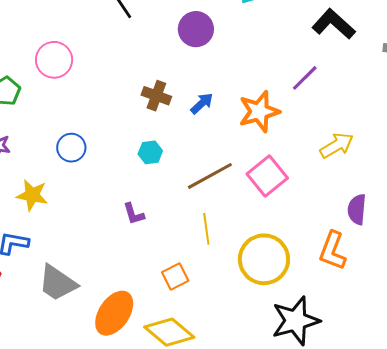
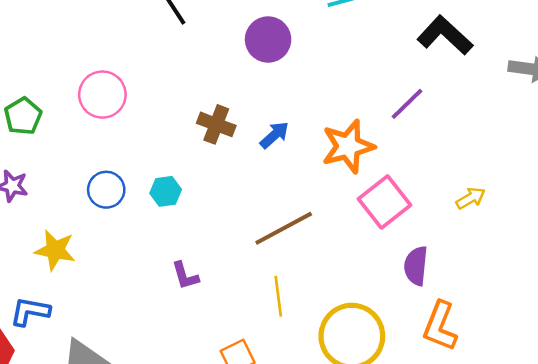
pink circle: (54, 60) -> (102, 95), moved
yellow arrow: (337, 145) -> (471, 198), moved, size x0.7
cyan hexagon: (150, 152) -> (166, 191), moved
pink square: (267, 176) -> (385, 202), moved
purple semicircle: (357, 209) -> (416, 266), moved

